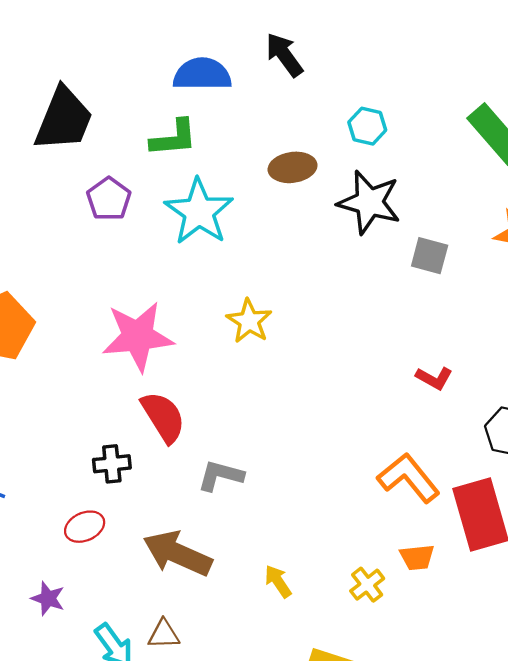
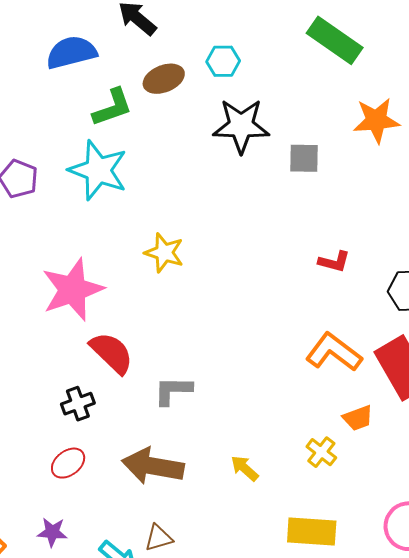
green L-shape: (174, 138) -> (112, 107), moved
brown ellipse: (293, 167) -> (164, 79), moved

